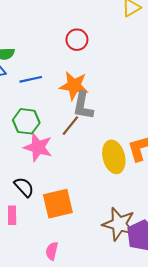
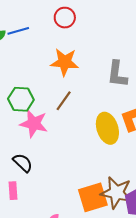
blue line: (31, 79) -> (18, 31), moved
gray L-shape: (83, 106) -> (117, 74), moved
orange square: (58, 204) -> (93, 197), moved

